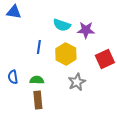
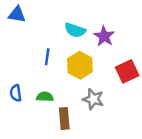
purple star: (86, 30) -> (104, 36), turned 30
gray star: (77, 82) -> (93, 99), turned -30
brown rectangle: (38, 100) -> (64, 119), moved

